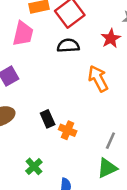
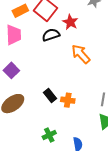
red star: (111, 38) -> (70, 22), moved
green cross: (34, 166) -> (49, 135), turned 32

